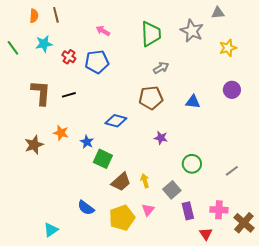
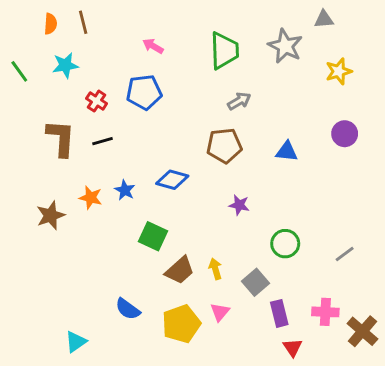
red cross: (69, 57) -> (97, 101), moved
blue star: (87, 142) -> (125, 190), moved
red triangle: (206, 234) -> (293, 348), moved

